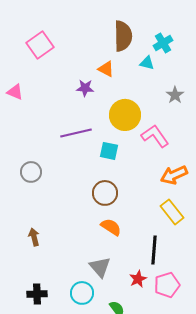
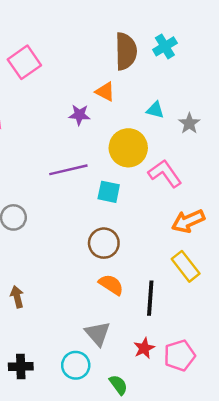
cyan cross: (163, 43) -> (165, 46), moved
cyan triangle: (147, 63) -> (155, 110), moved
black line: (154, 250) -> (150, 298), moved

